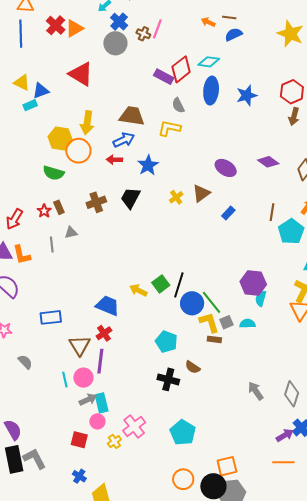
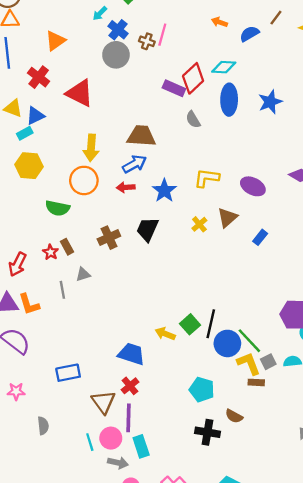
brown line: (229, 18) -> (276, 18), moved, turned -56
red cross: (56, 25) -> (39, 77), moved
orange triangle: (74, 28) -> (55, 41), moved
yellow L-shape: (169, 128) -> (207, 178), moved
yellow hexagon: (60, 139) -> (29, 166), moved
gray semicircle: (25, 362) -> (43, 426), turned 42
gray arrow: (88, 400) -> (118, 463), turned 42
cyan rectangle: (102, 403) -> (141, 446), moved

